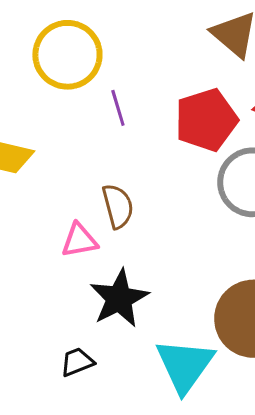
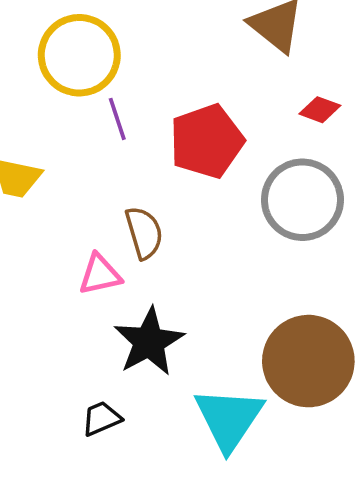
purple line: (118, 108) -> (117, 119), moved
red pentagon: (206, 120) -> (207, 141), moved

